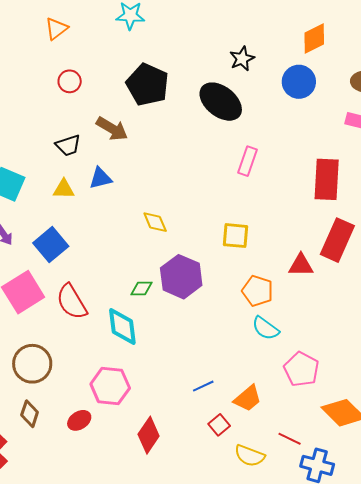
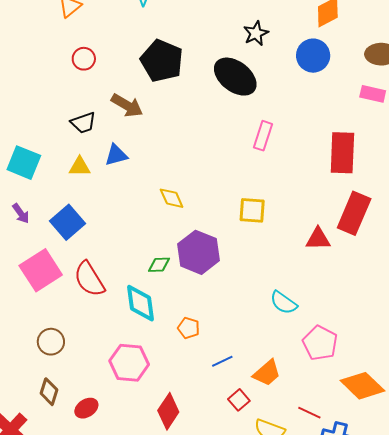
orange pentagon: (258, 291) -> (189, 328), moved, size x0.7
brown circle: (32, 364) -> (51, 342), size x0.7
red ellipse: (79, 420) -> (86, 408), moved

